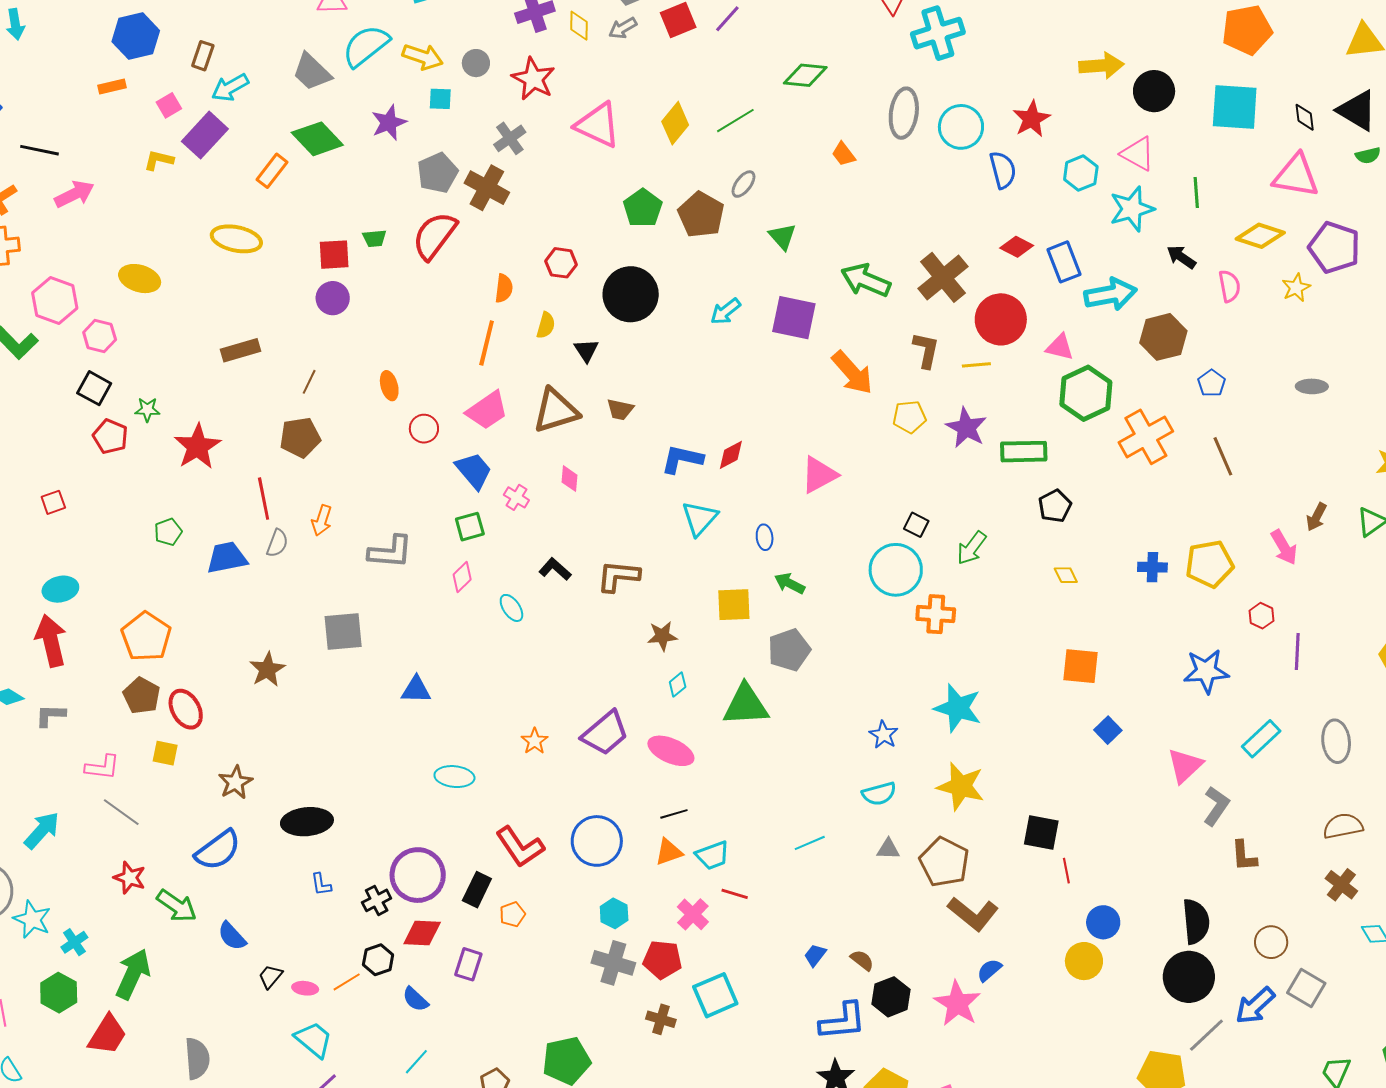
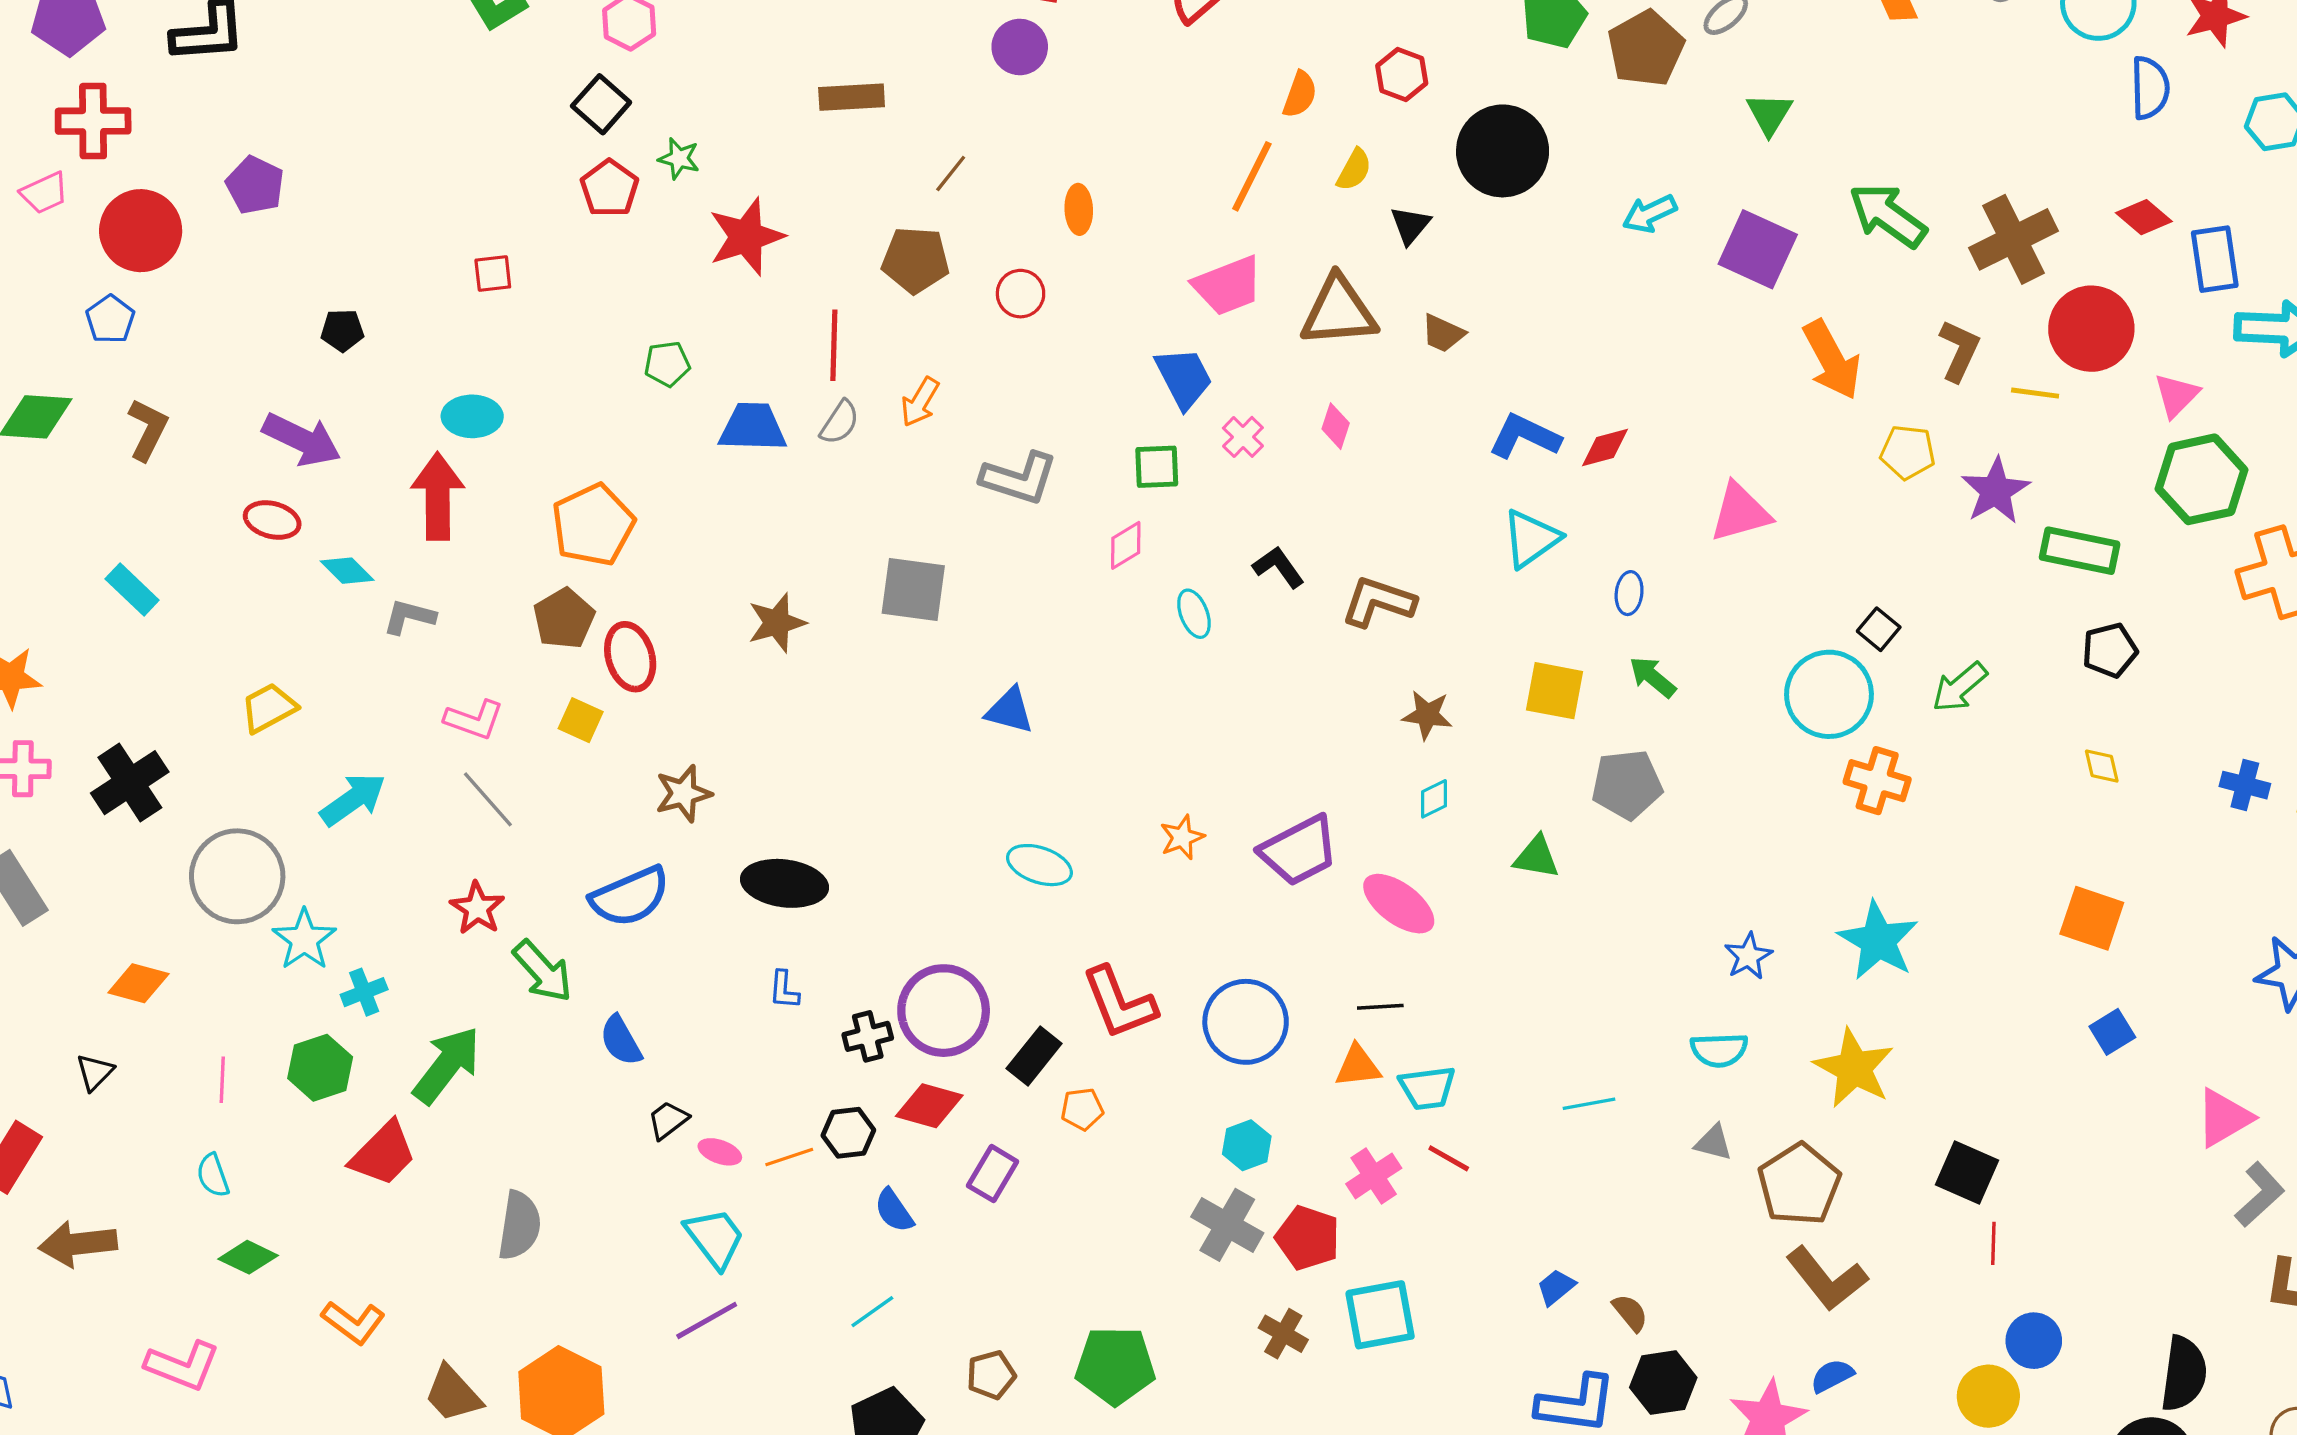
pink triangle: (1060, 347) -> (2176, 395), turned 48
red circle: (424, 429) -> (1021, 294), moved
green triangle: (746, 705) -> (1537, 857), size x0.6

